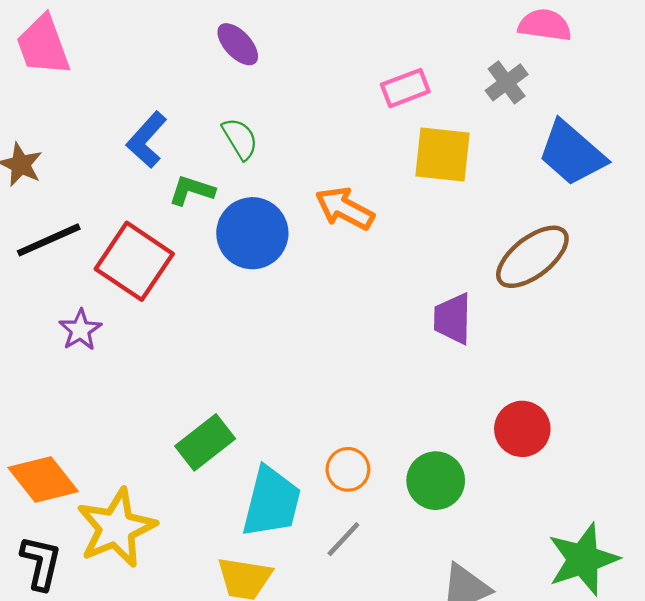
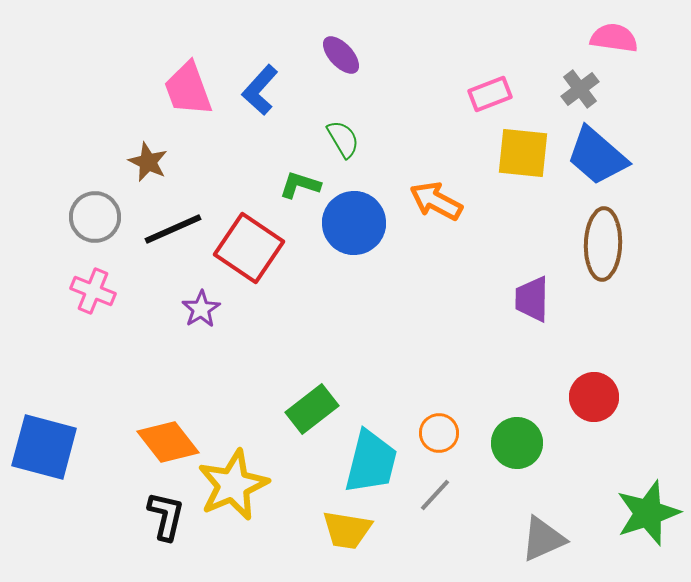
pink trapezoid: (43, 45) -> (188, 89), moved
blue L-shape: (147, 140) -> (260, 90), moved
blue trapezoid: (572, 153) -> (597, 156), moved
brown ellipse: (532, 257) -> (603, 244), turned -50

